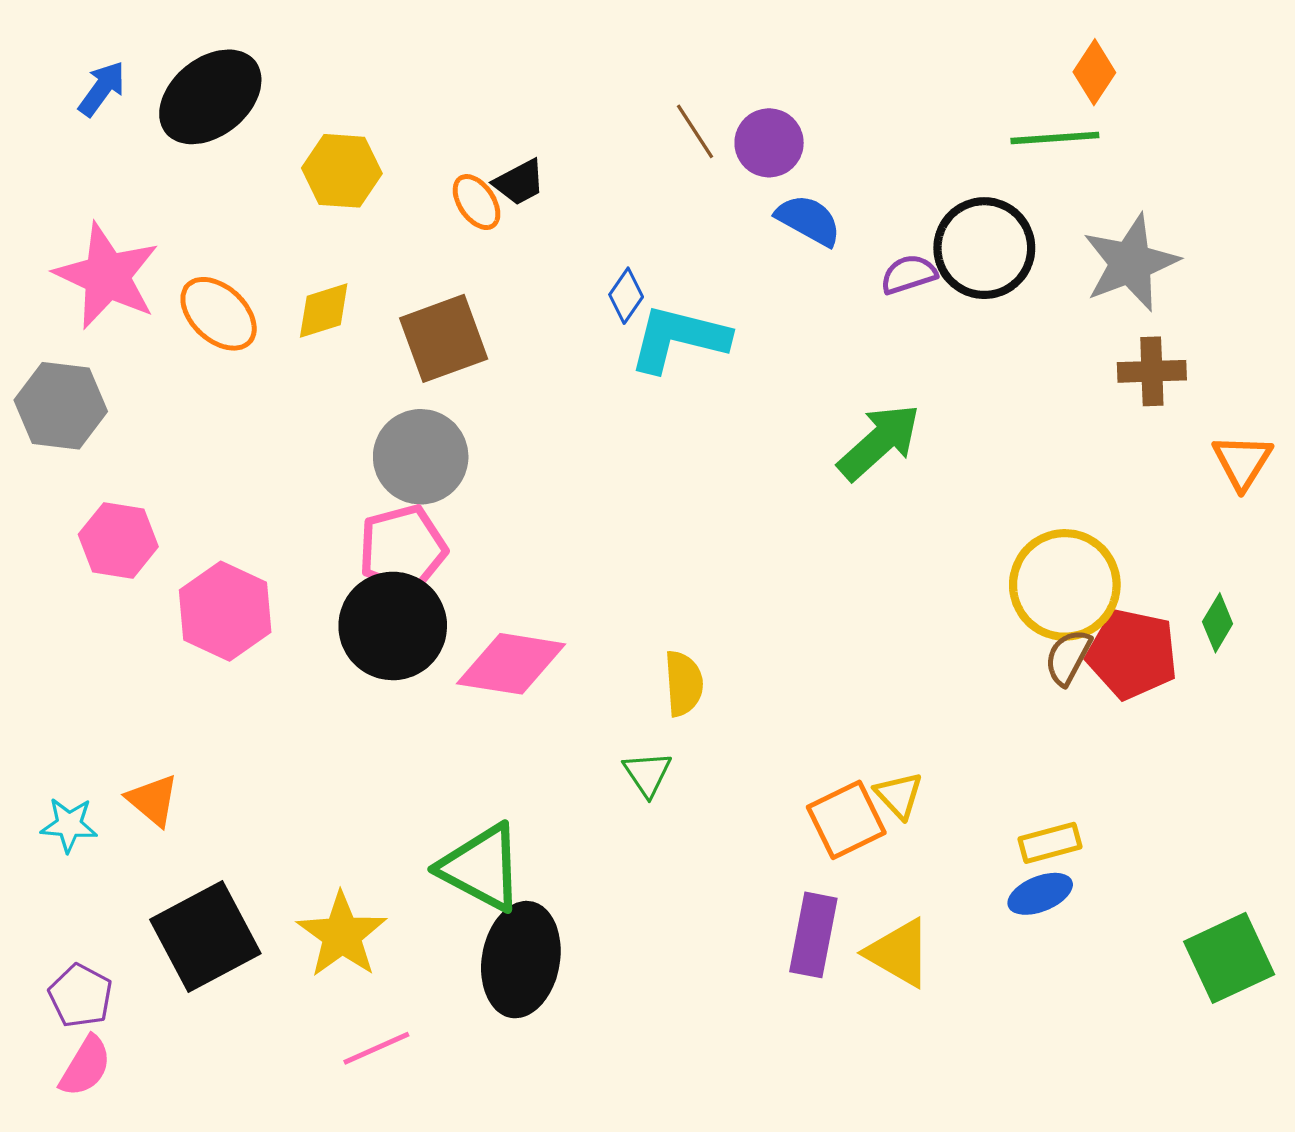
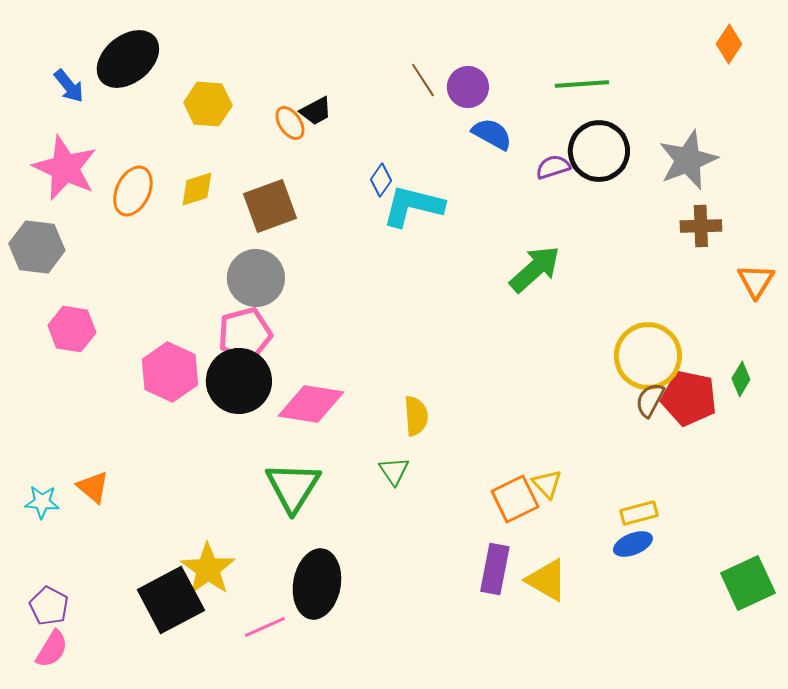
orange diamond: (1094, 72) -> (729, 44), moved
blue arrow: (102, 89) -> (69, 86), moved, turned 105
green line: (1055, 138) -> (582, 84), moved
orange ellipse: (219, 314) -> (133, 191), turned 72
pink hexagon: (225, 611) -> (170, 372), moved
green triangle: (481, 868) -> (293, 487), moved, turned 34
black square: (205, 937) -> (171, 600), moved
pink line: (376, 1048) -> (265, 627), moved

